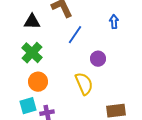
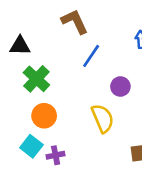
black triangle: (32, 22) -> (20, 46), moved
cyan square: (28, 106) -> (31, 146), turned -36

